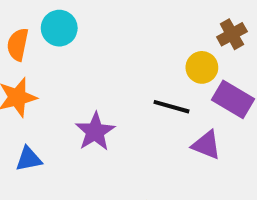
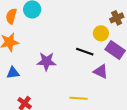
purple star: (95, 132) -> (46, 61), turned 30

